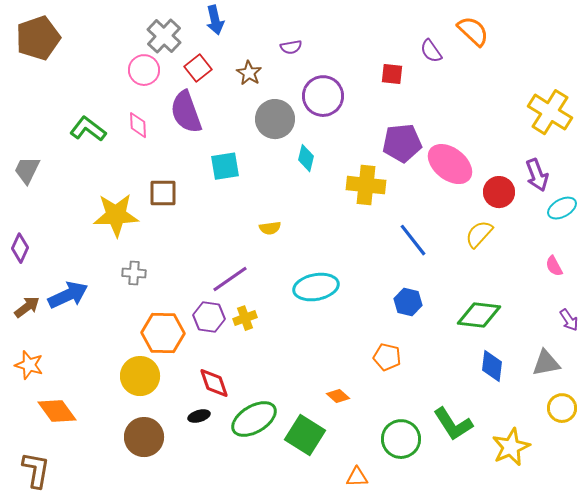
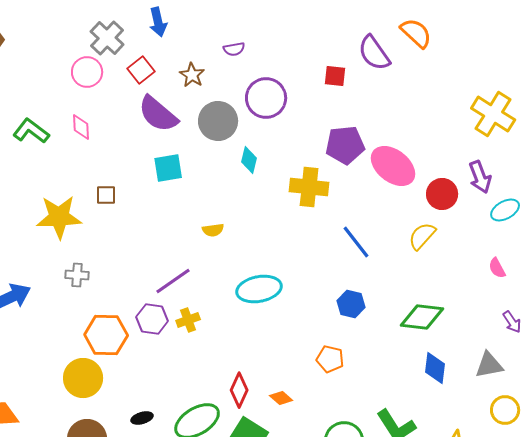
purple semicircle: (431, 51) -> (374, 53), size x1.5
purple semicircle: (186, 112) -> (158, 114), moved, turned -30
brown square: (163, 193) -> (106, 195), size x0.7
red diamond: (214, 383) -> (239, 390), moved, turned 44

